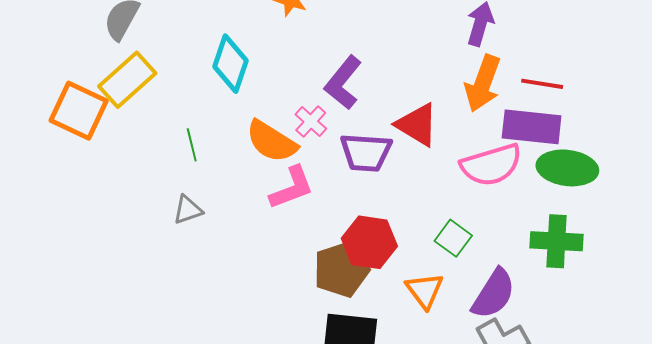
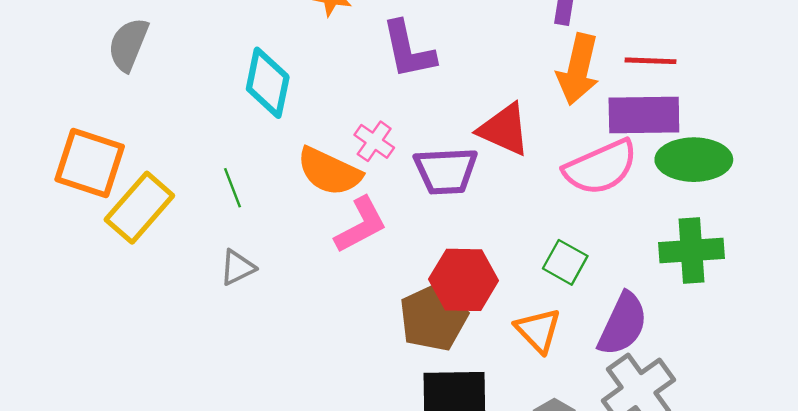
yellow rectangle: (127, 80) -> (139, 208), moved
purple L-shape: (343, 83) -> (408, 50), moved, turned -44

